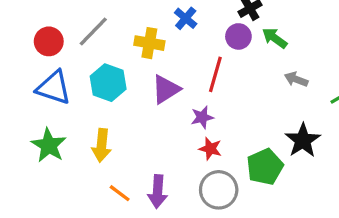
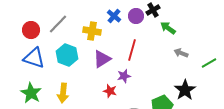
purple circle: (238, 36) -> (136, 16), moved
red star: (210, 149) -> (110, 91), moved

